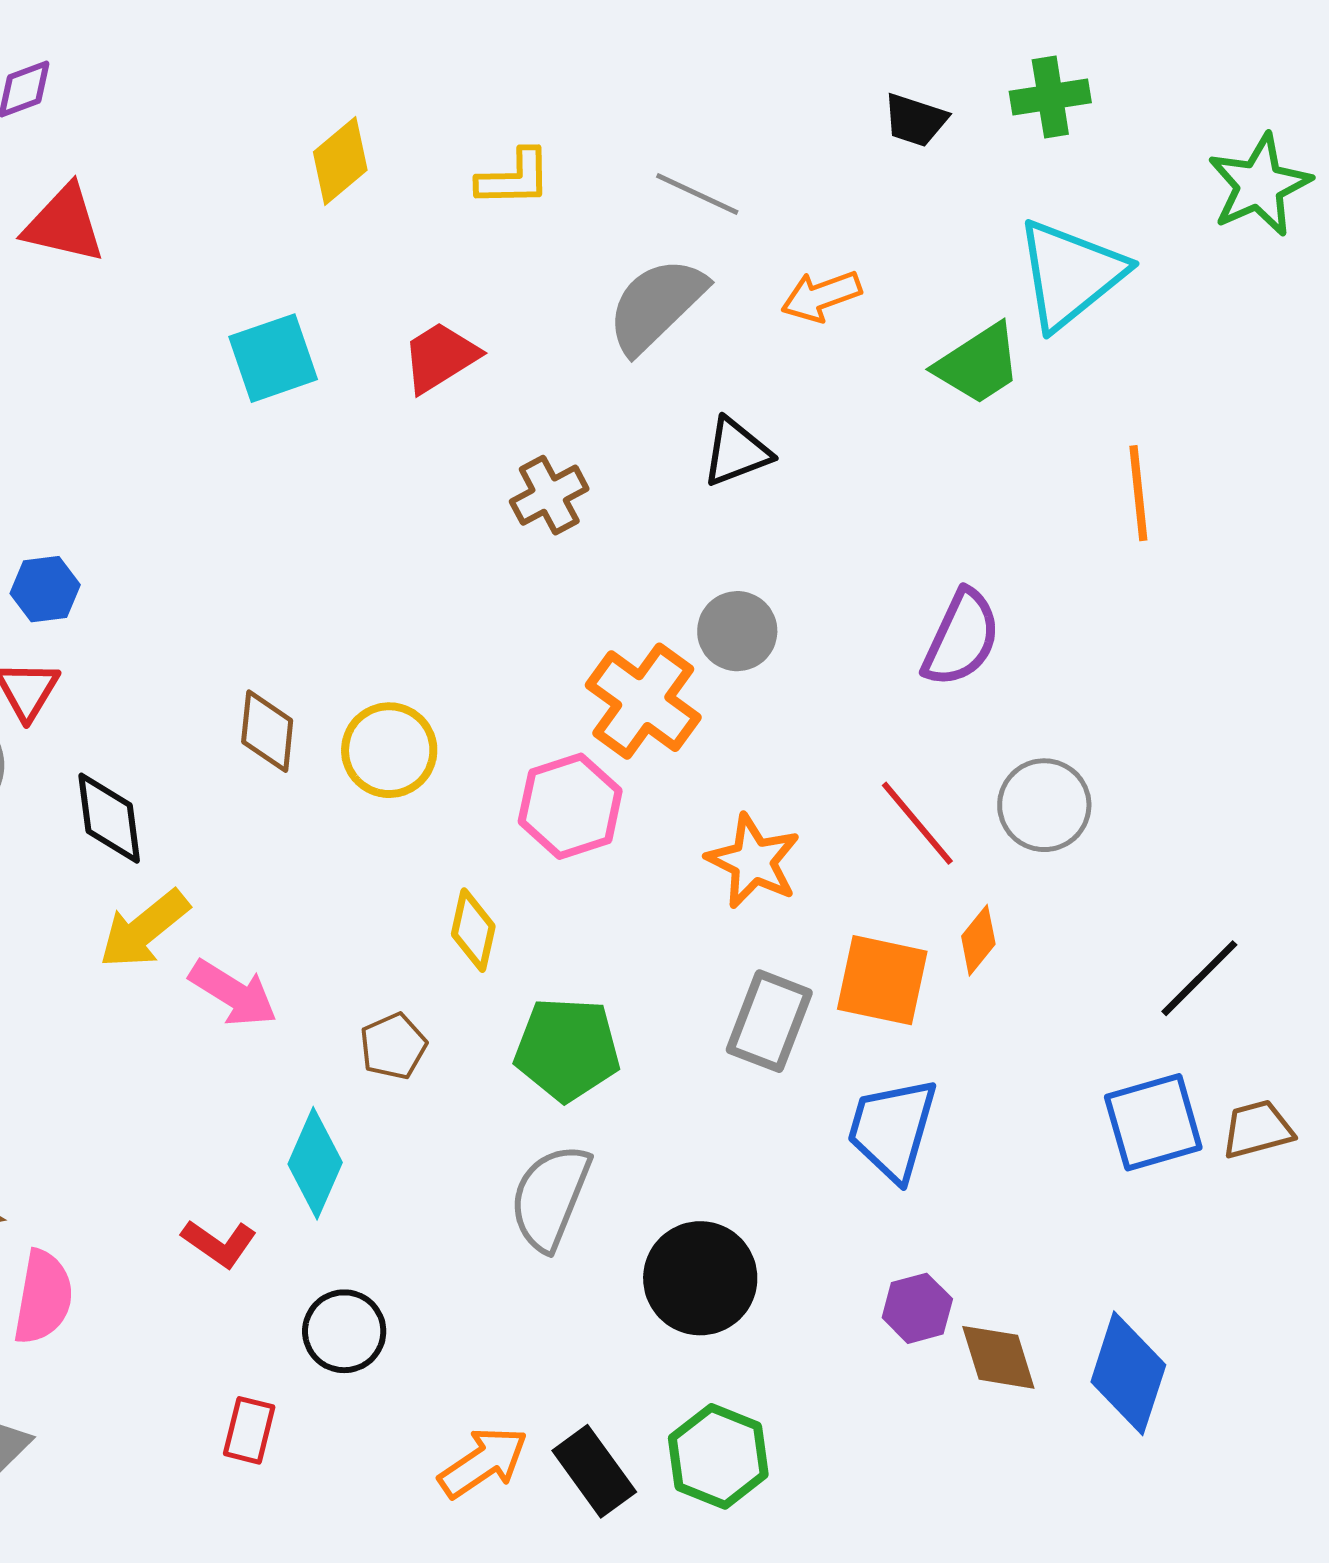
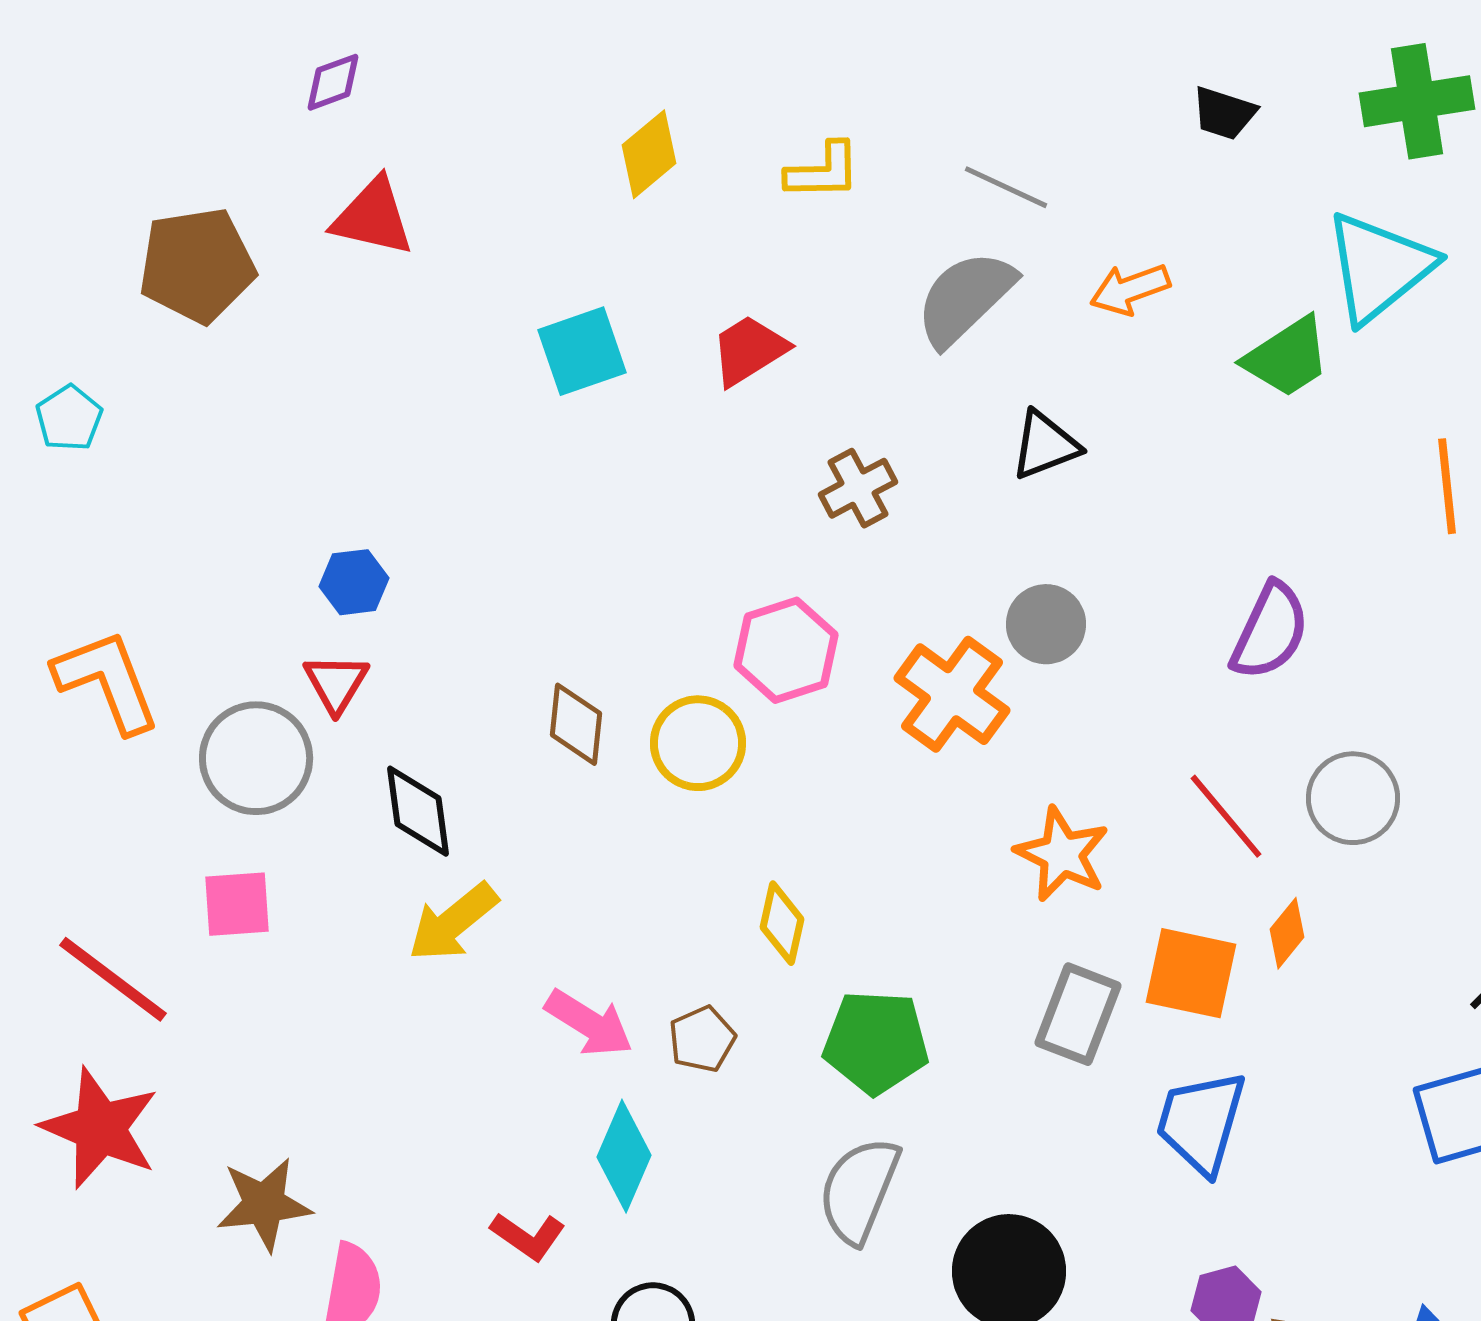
green cross: (1050, 97) -> (1417, 101), moved, size x1.4
pink hexagon: (570, 806) -> (786, 650), moved
pink arrow: (233, 993) -> (589, 1023), moved

